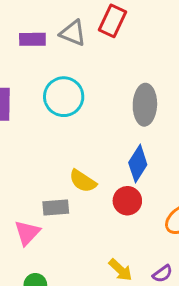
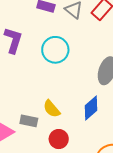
red circle: (127, 201) -> (59, 139), moved

